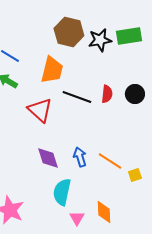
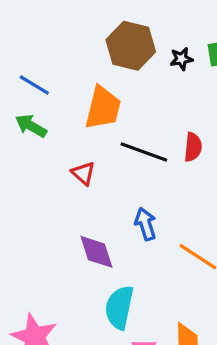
black star: (100, 40) -> (181, 59), size x0.6
red triangle: (40, 110) -> (83, 173), size x0.6
blue arrow: (80, 157) -> (146, 224), moved

